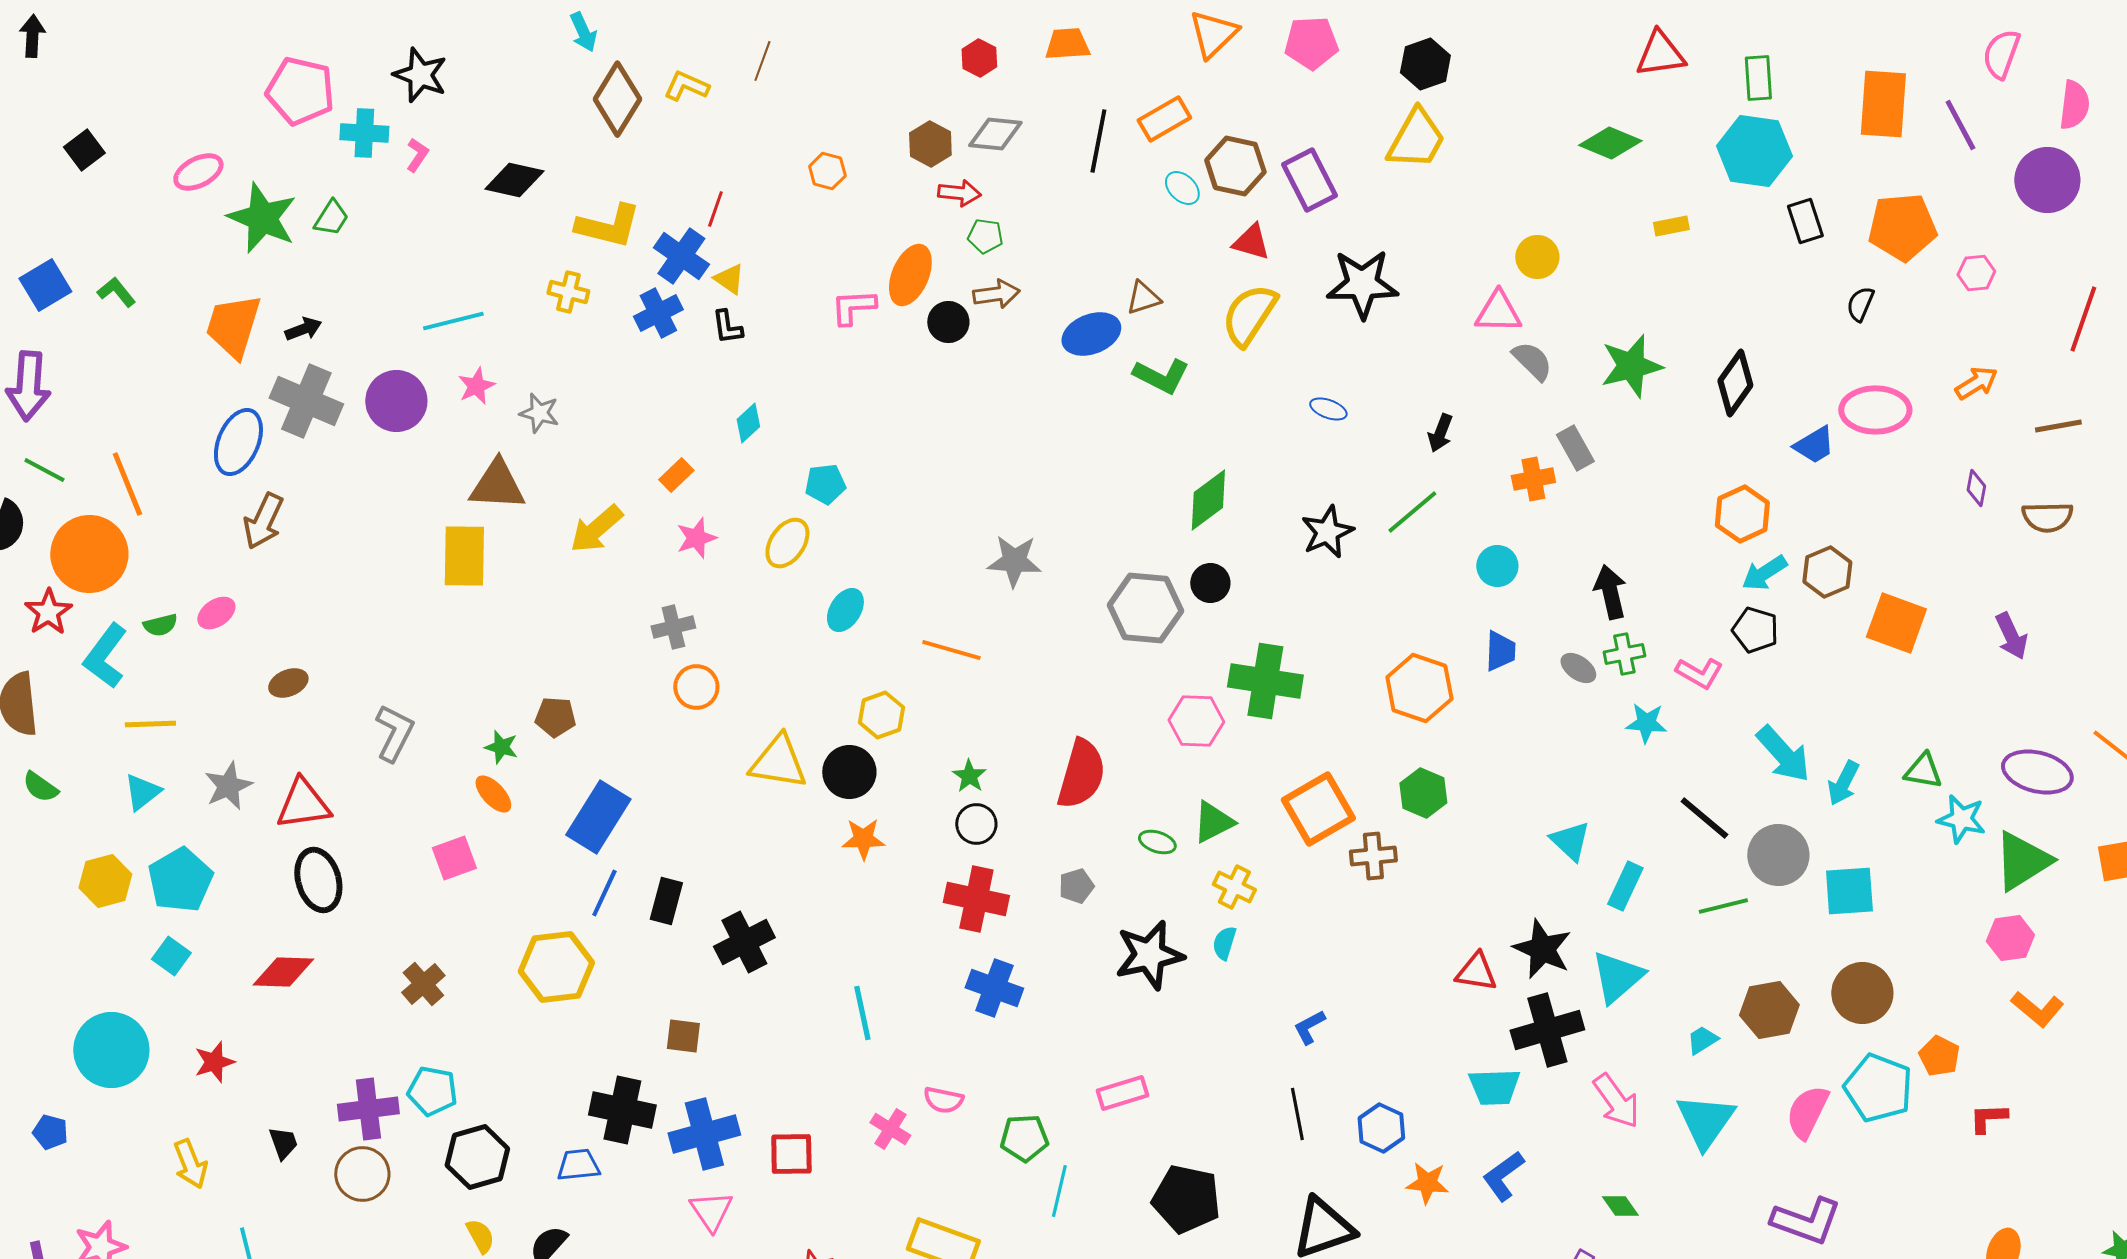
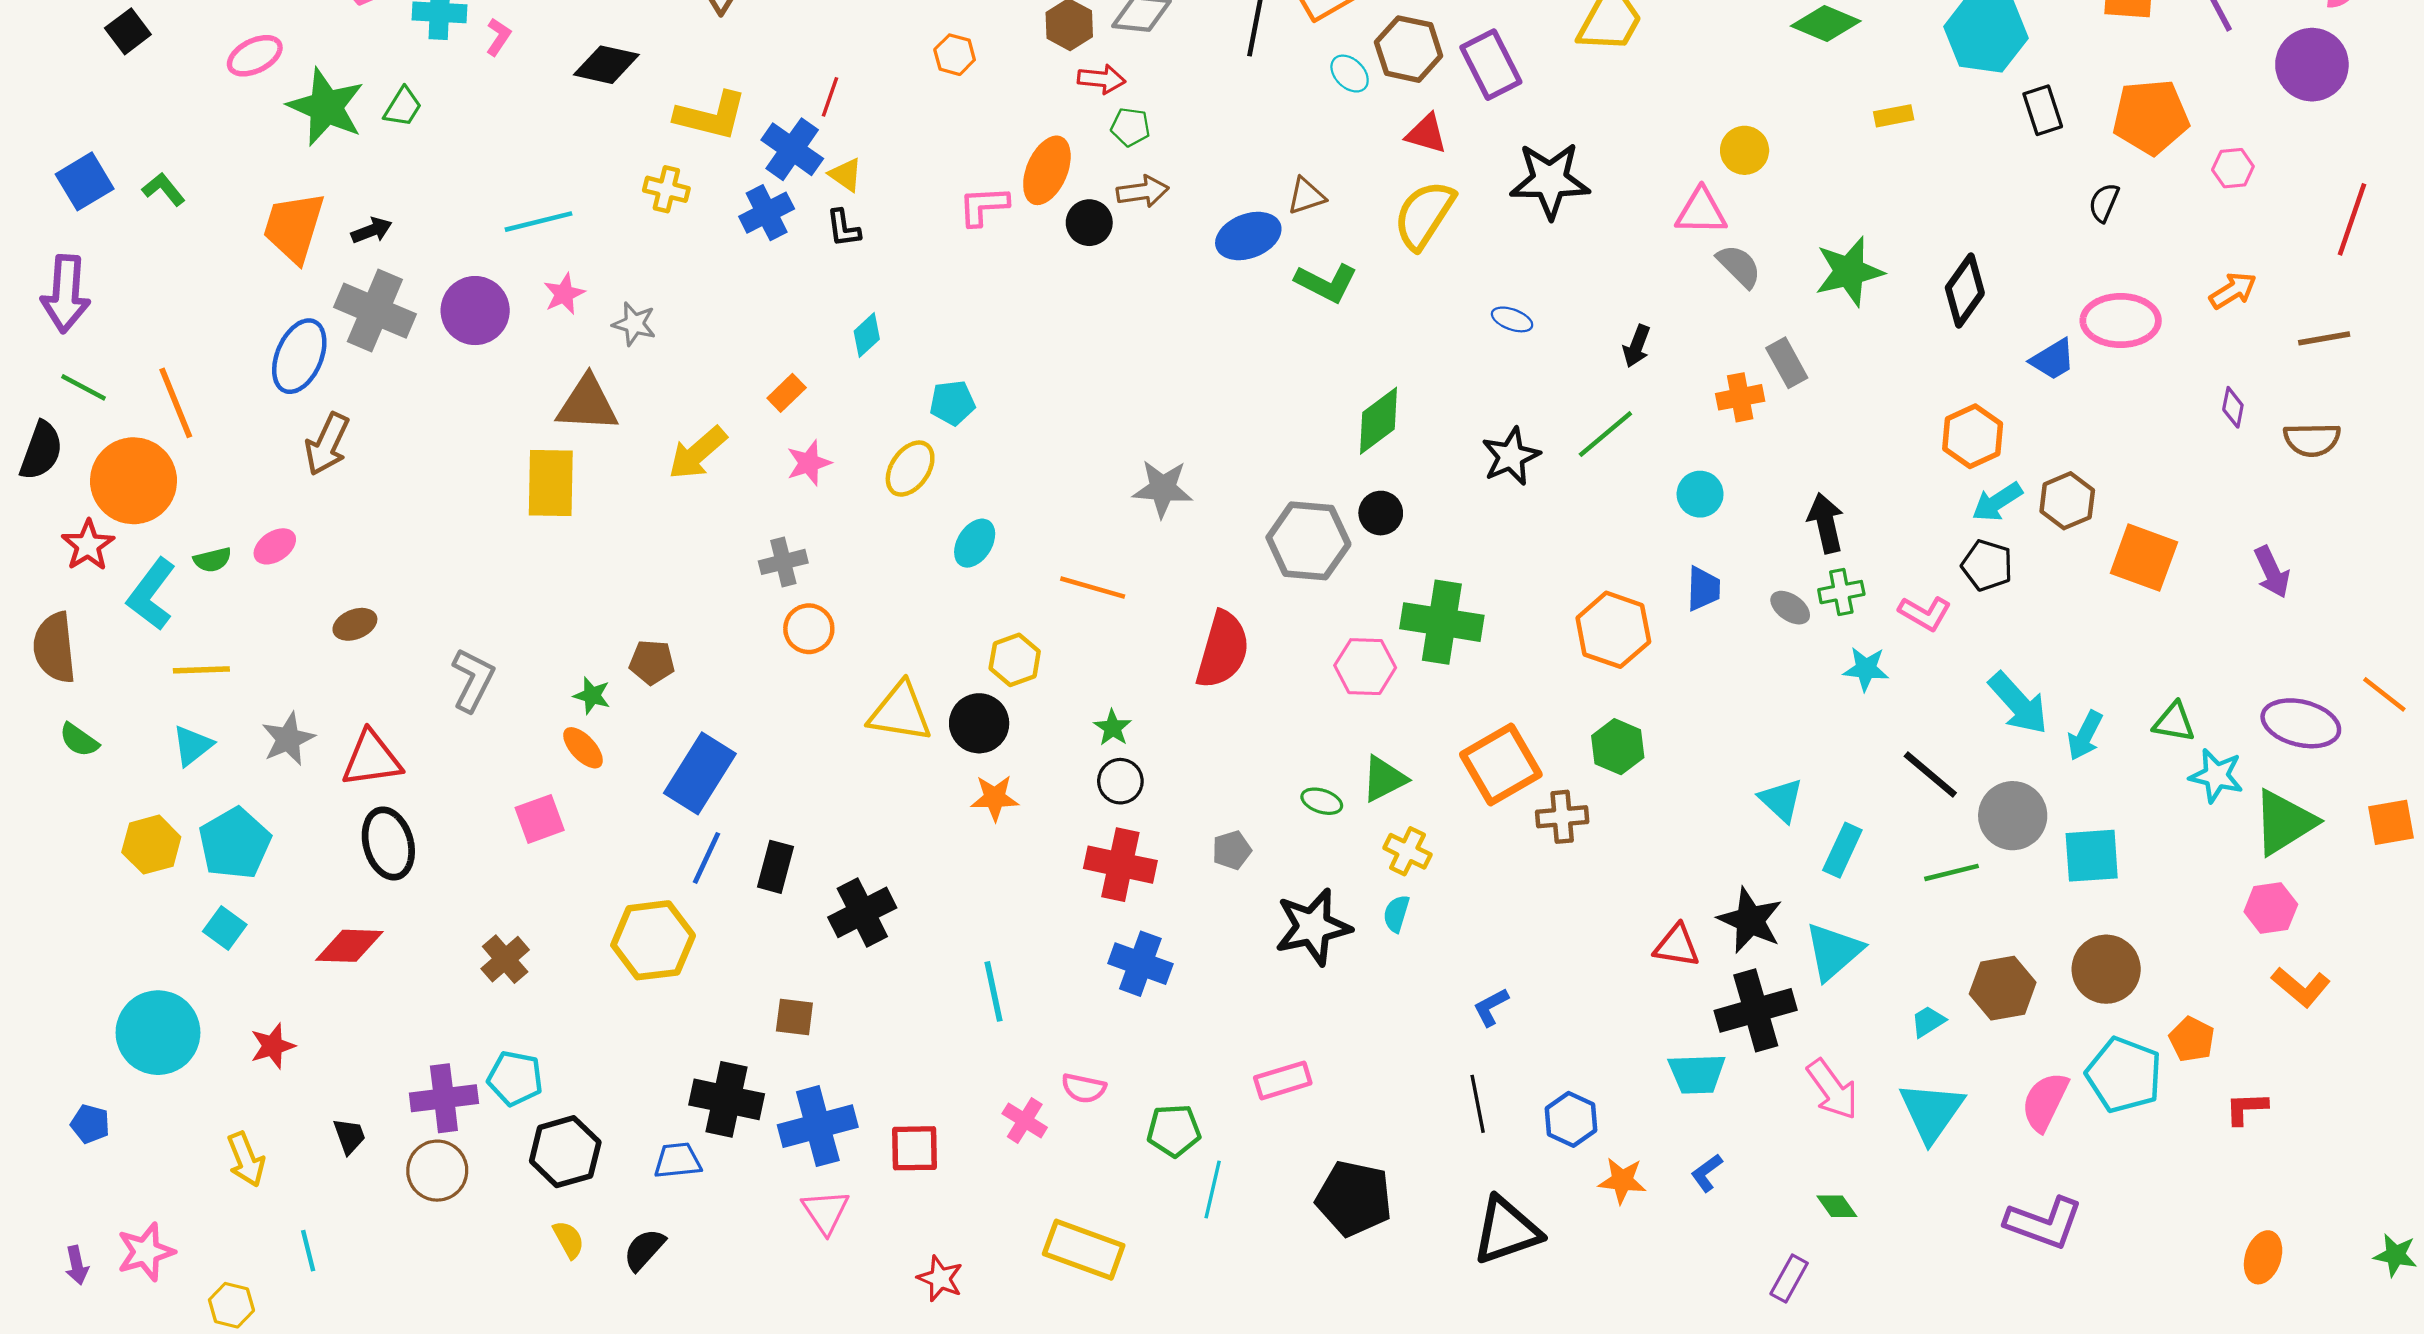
red semicircle: (1081, 774) -> (1223, 650), moved
blue L-shape: (1503, 1176) -> (1707, 1173), size x0.7

